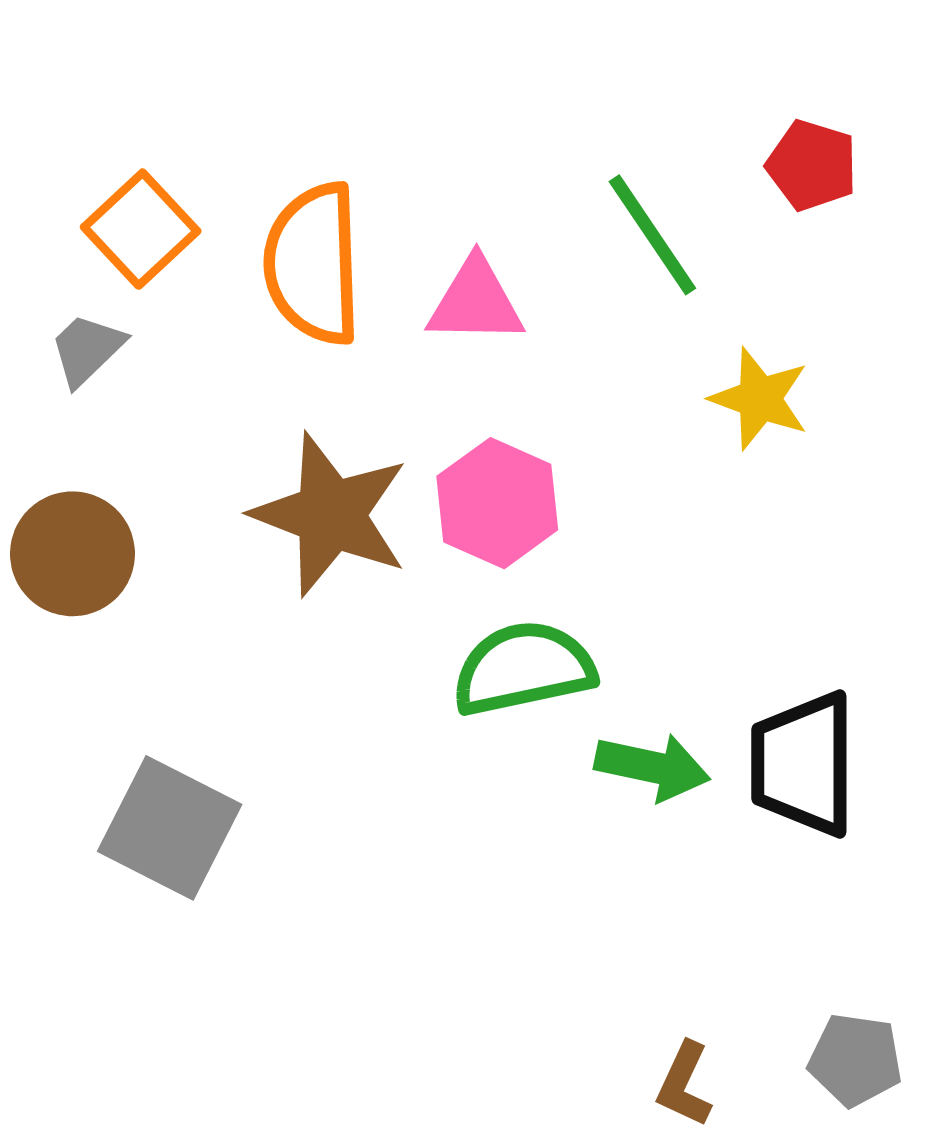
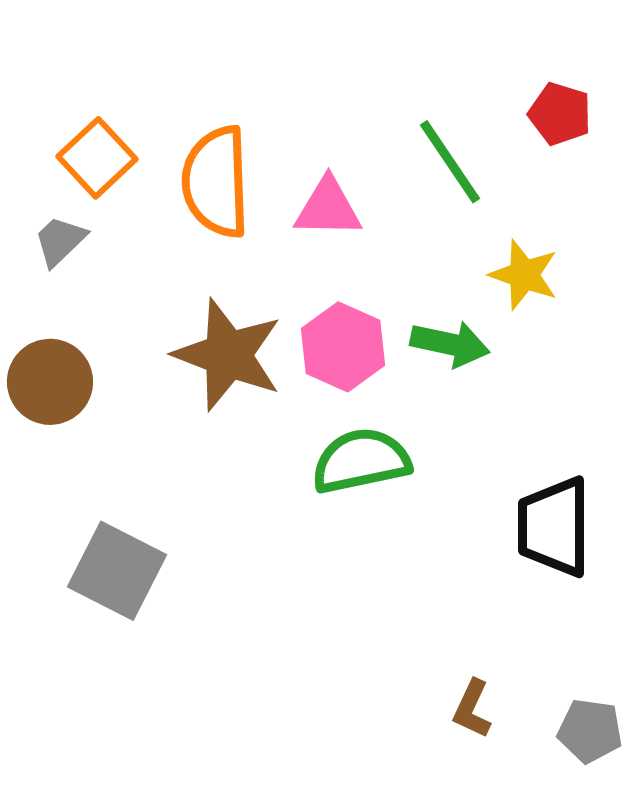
green arrow: (652, 767) -> (450, 344), moved
brown L-shape: (684, 1084) -> (472, 709), moved

